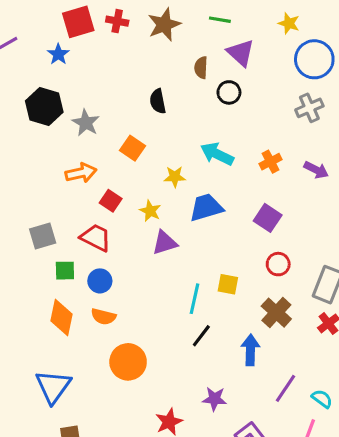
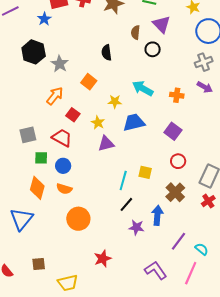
orange cross: (271, 162) -> (177, 95), turned 32
purple arrow: (316, 170) -> (205, 87), moved
orange arrow: (81, 173) -> (55, 96), turned -42
blue triangle: (53, 387) -> (21, 219), moved
purple star: (214, 399) -> (136, 227), moved

